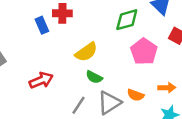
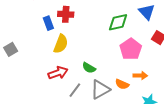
yellow semicircle: (86, 52) -> (61, 44), moved, turned -36
red arrow: (41, 80) -> (58, 73), moved
orange arrow: (167, 88) -> (140, 76), moved

